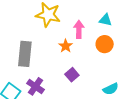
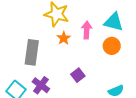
cyan triangle: (105, 20) -> (114, 22), size x1.5
orange star: (66, 46) -> (64, 38), moved

